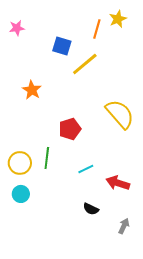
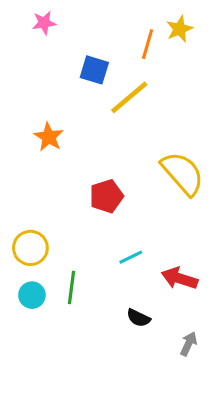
pink star: (17, 28) -> (44, 23), moved
green line: (47, 158) -> (71, 287), moved

